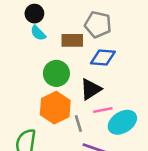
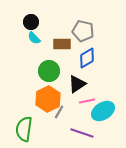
blue diamond: (103, 58) -> (87, 58), turned -35
gray line: (78, 123) -> (59, 112), moved, turned 48

